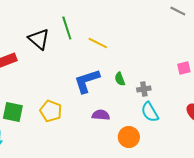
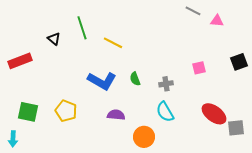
black triangle: (39, 39) -> (54, 39), size x0.6
blue L-shape: (87, 81) -> (102, 81), turned -132
gray cross: (144, 89) -> (166, 84), moved

